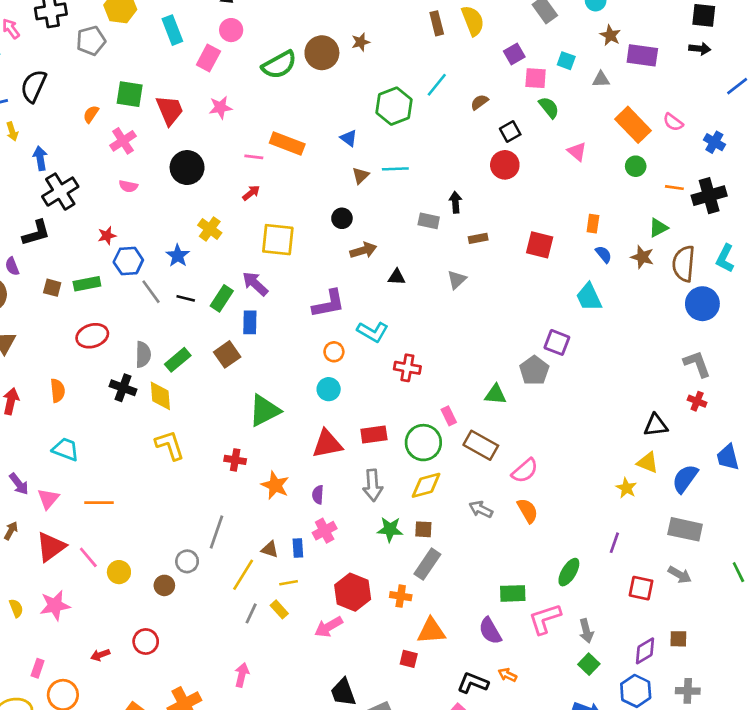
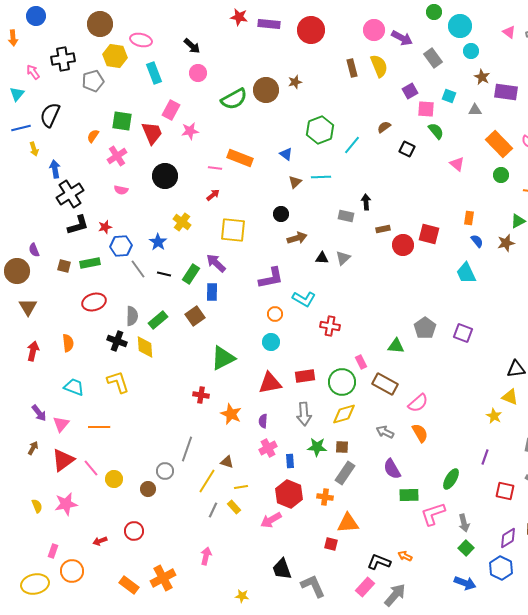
pink rectangle: (208, 58) -> (171, 110), moved
cyan line: (437, 85) -> (352, 145), moved
black square: (510, 131) -> (407, 149), turned -35
red circle: (505, 165) -> (403, 245), moved
black L-shape: (36, 233) -> (78, 225), moved
brown star: (642, 257) -> (506, 243), turned -30
gray triangle: (457, 280) -> (343, 258), moved
purple square: (557, 342) -> (463, 333), moved
yellow L-shape: (170, 445) -> (118, 382), moved
blue rectangle: (298, 548) -> (290, 461), moved
purple semicircle: (490, 631) -> (392, 469), moved

